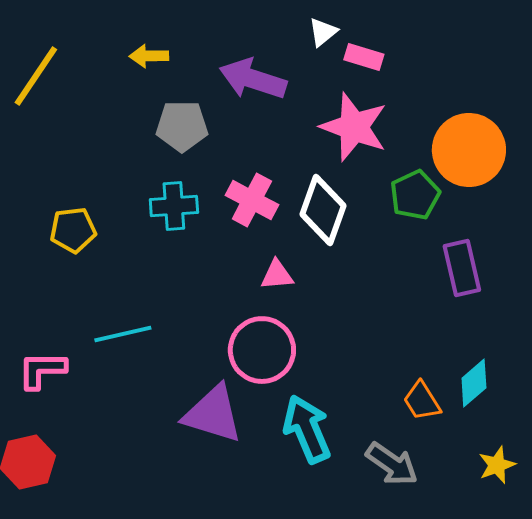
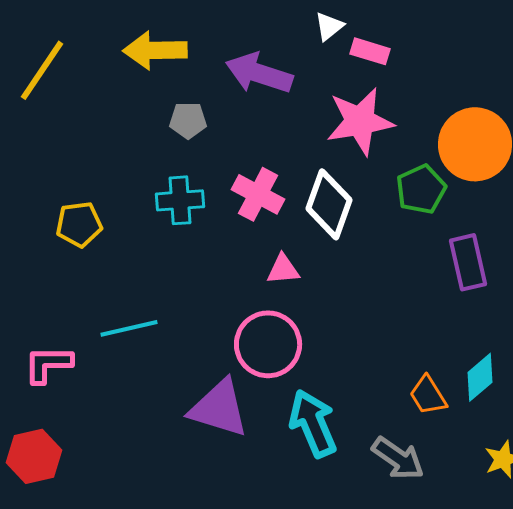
yellow arrow: (149, 56) -> (155, 50), size x1.6
gray pentagon: (182, 126) -> (188, 120), size x0.7
pink star: (354, 127) -> (360, 121), turned -30

